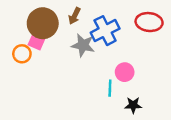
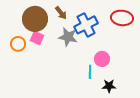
brown arrow: (74, 16) -> (61, 13), turned -64
pink square: (37, 42) -> (37, 38), moved

